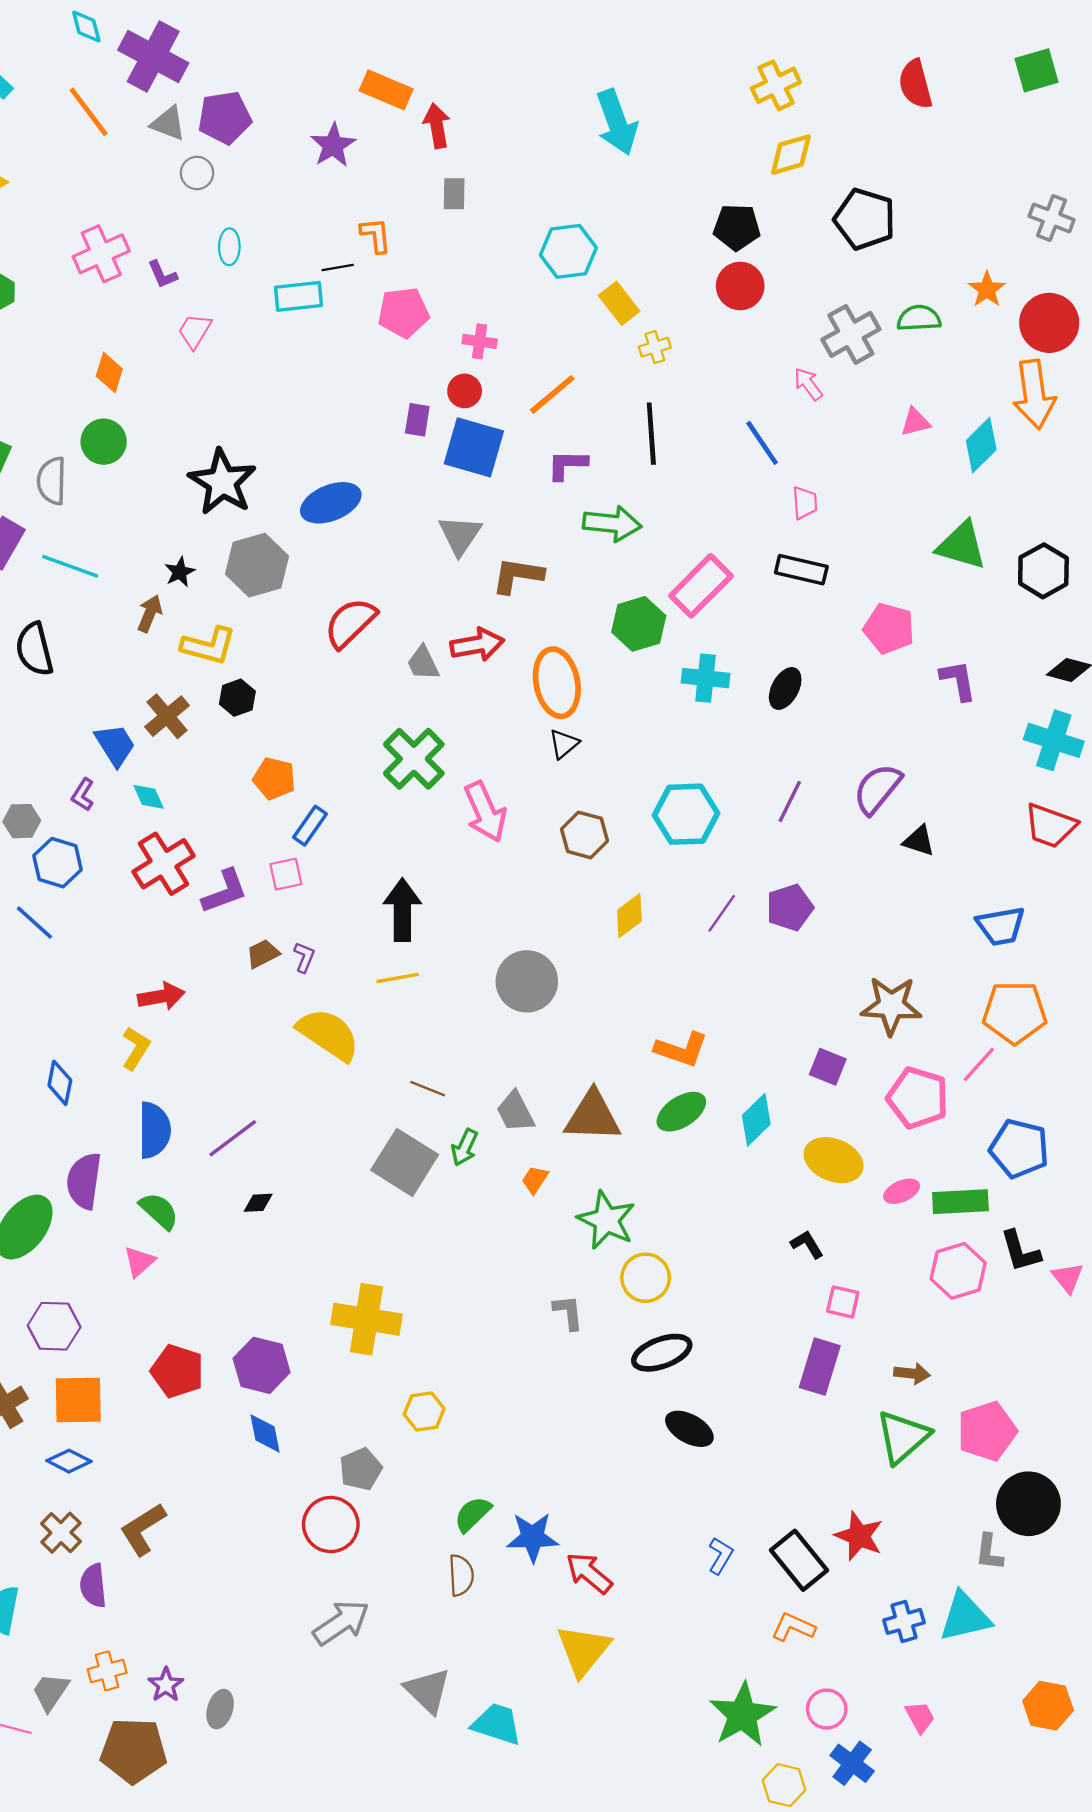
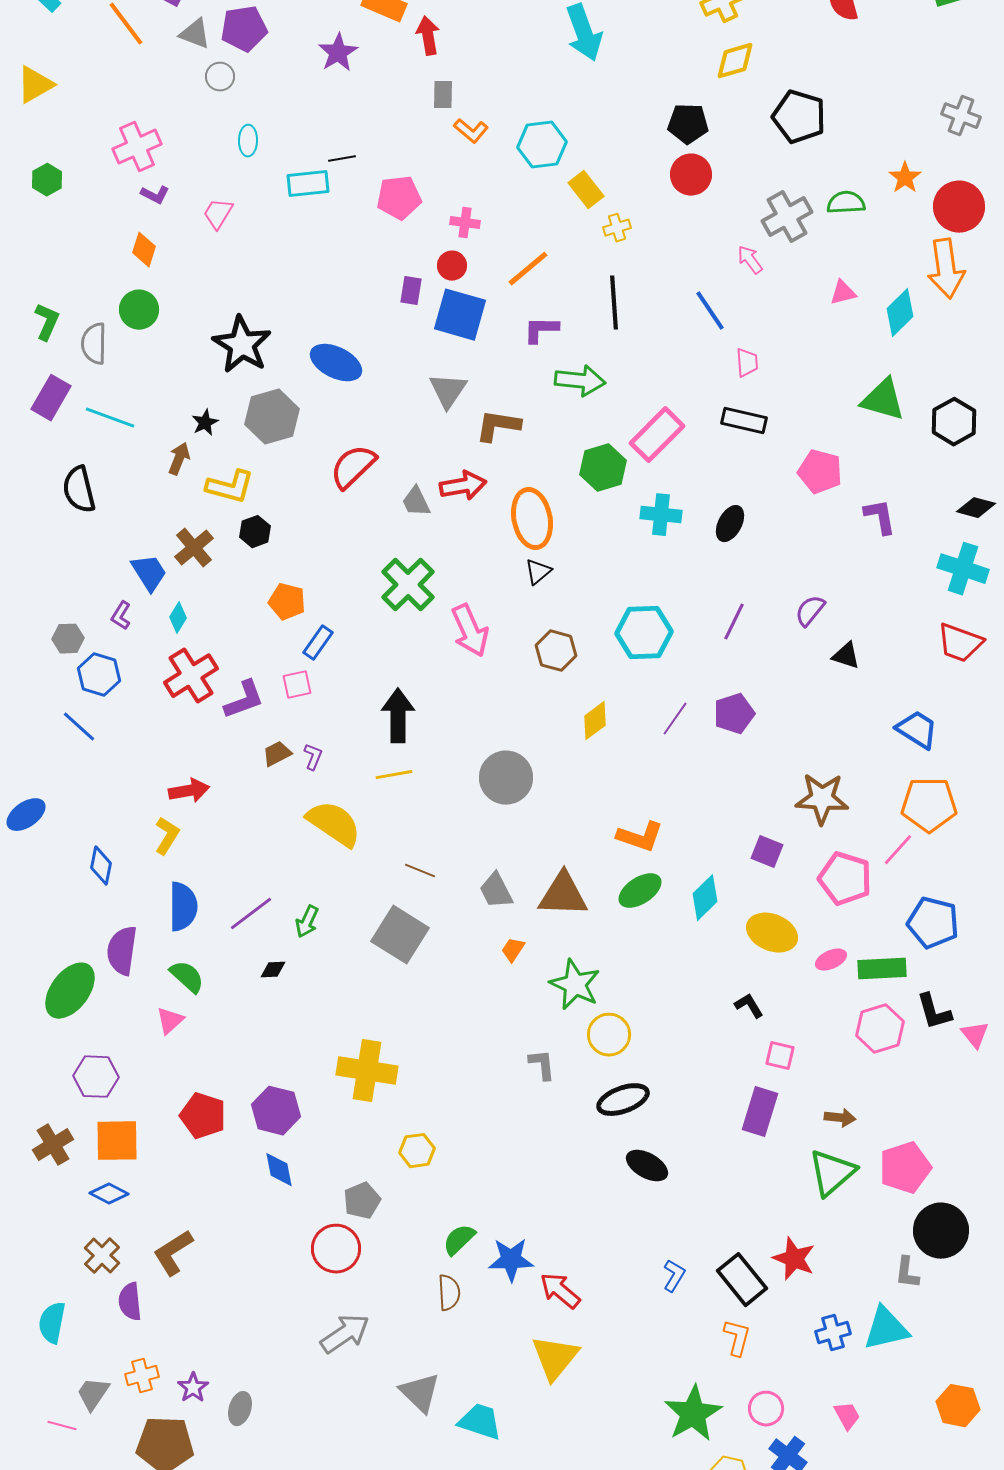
orange L-shape: (376, 235) -> (471, 131), moved, turned 136
purple L-shape: (162, 274) -> (155, 195), moved, turned -40
blue ellipse: (331, 503) -> (336, 363), turned 48
purple semicircle: (877, 789) -> (810, 611), size x0.7
cyan diamond: (149, 797) -> (178, 618), turned 56
blue trapezoid: (1001, 926) -> (917, 730), turned -138
green arrow: (465, 1147) -> (307, 922), moved
orange L-shape: (793, 1627) -> (737, 1338), turned 81

